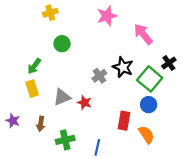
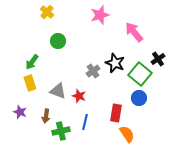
yellow cross: (50, 13) -> (47, 12), turned -32
gray triangle: (62, 97) -> (58, 91), turned 42
purple star: (13, 121) -> (20, 112), moved
brown arrow: (41, 124) -> (46, 116), moved
orange semicircle: (146, 135) -> (127, 134), moved
blue line: (97, 147) -> (85, 122), moved

